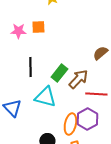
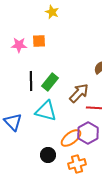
green rectangle: (59, 73) -> (50, 82), moved
orange ellipse: (70, 124) -> (71, 138), turned 40

